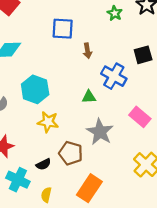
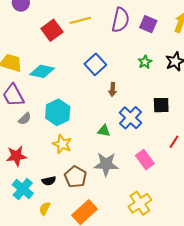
blue square: (63, 29) -> (95, 64), turned 30
gray star: (100, 132) -> (106, 164), turned 30

